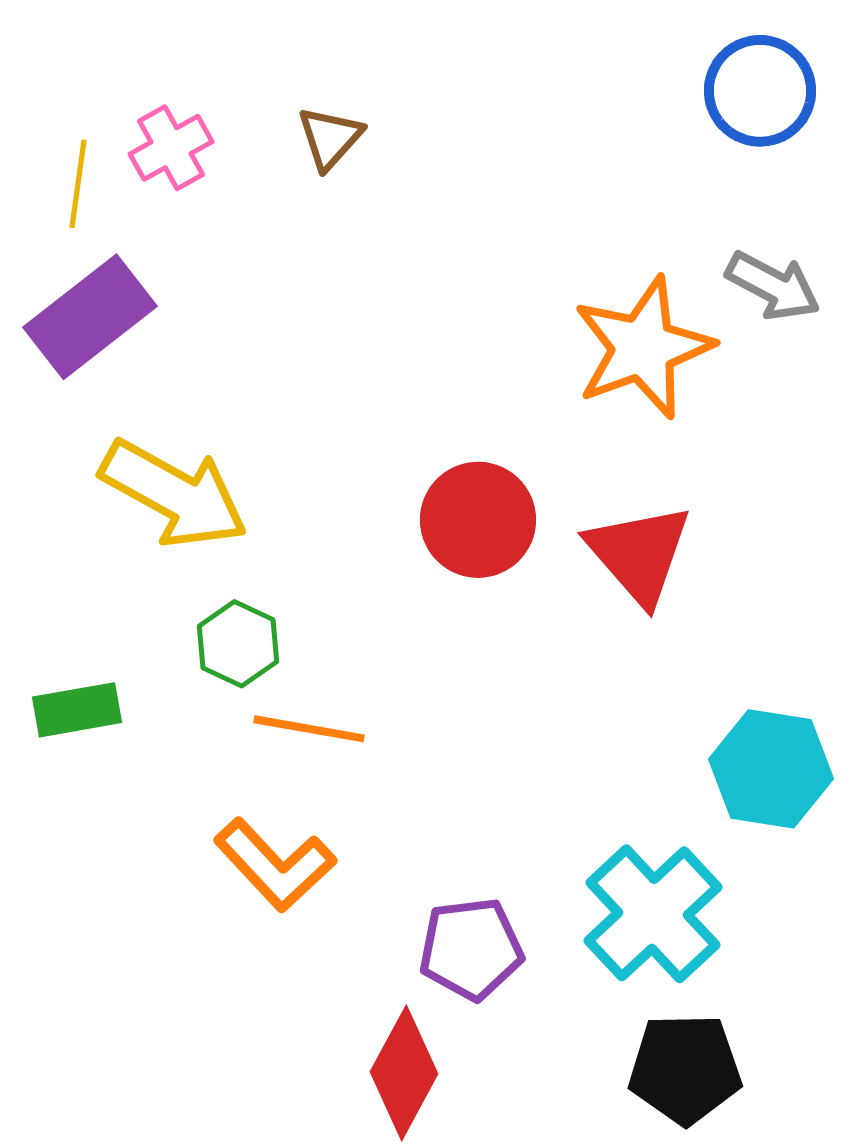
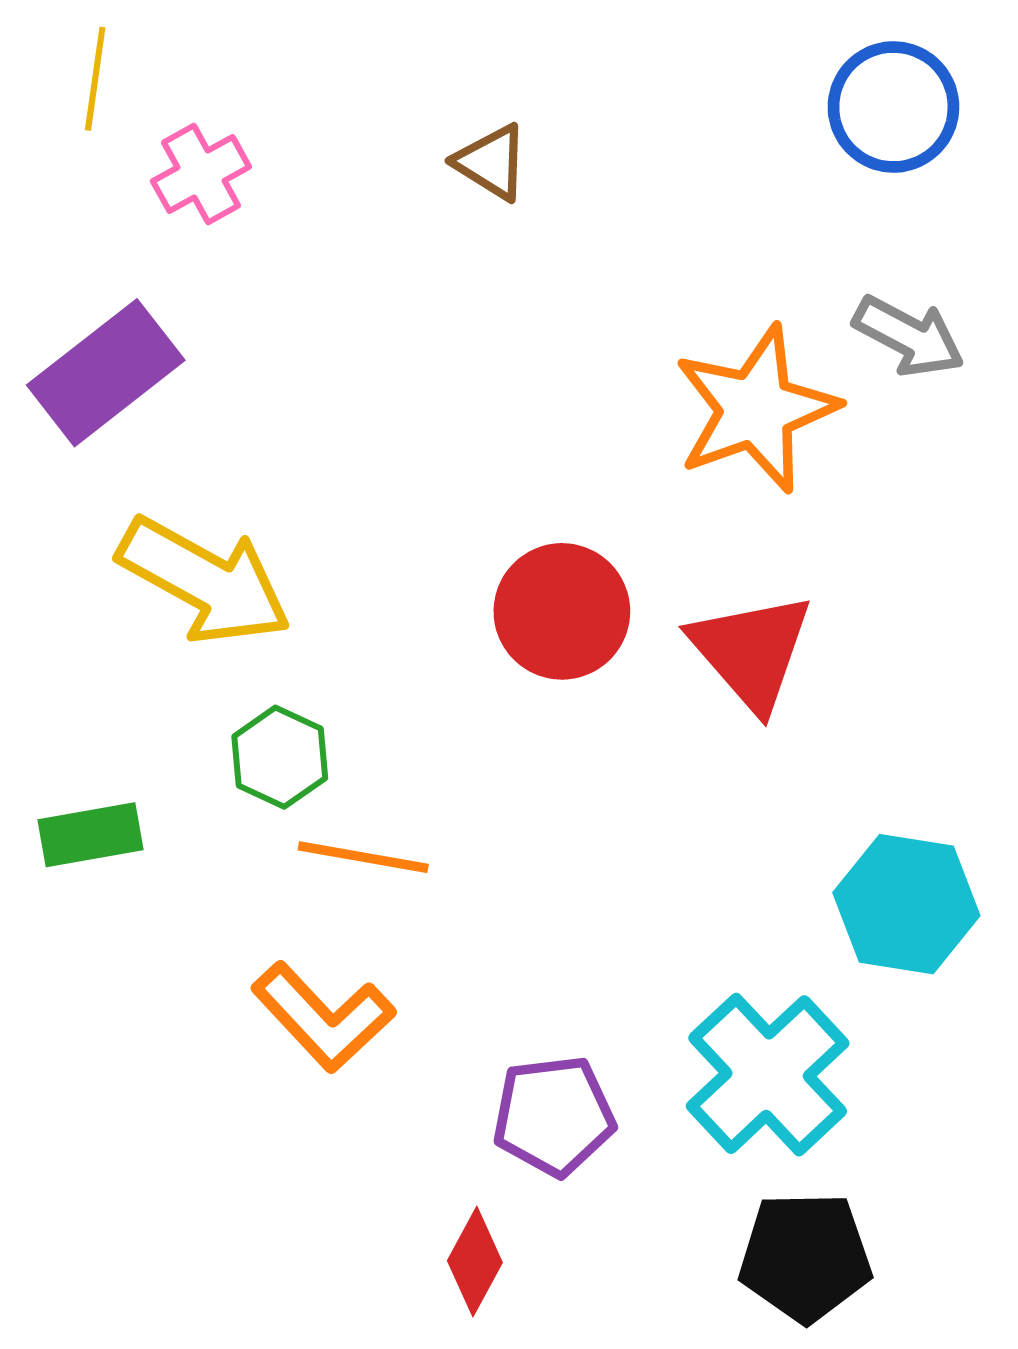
brown triangle: (330, 138) -> (491, 162), moved, turned -40
yellow line: (78, 184) -> (95, 79), moved
red diamond: (404, 1073) -> (475, 1262), size x0.7

